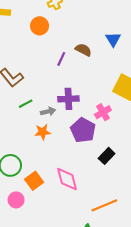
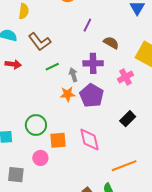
brown semicircle: (83, 50) -> (111, 43), moved
gray arrow: (48, 111) -> (73, 75), turned -96
purple pentagon: (83, 130) -> (92, 95), moved
orange square: (34, 181) -> (58, 140), turned 30

